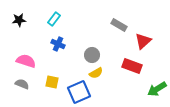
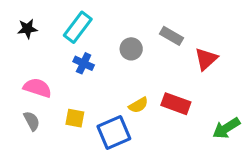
cyan rectangle: (54, 19) -> (78, 27), size x1.5
gray circle: (92, 55) -> (131, 49), moved
red rectangle: (132, 66) -> (176, 104), moved
gray semicircle: (22, 84) -> (32, 121), turned 40

